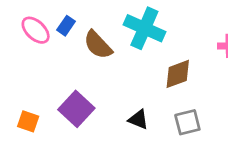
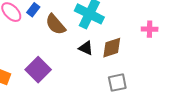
black triangle: (138, 119) -> (86, 48), moved

